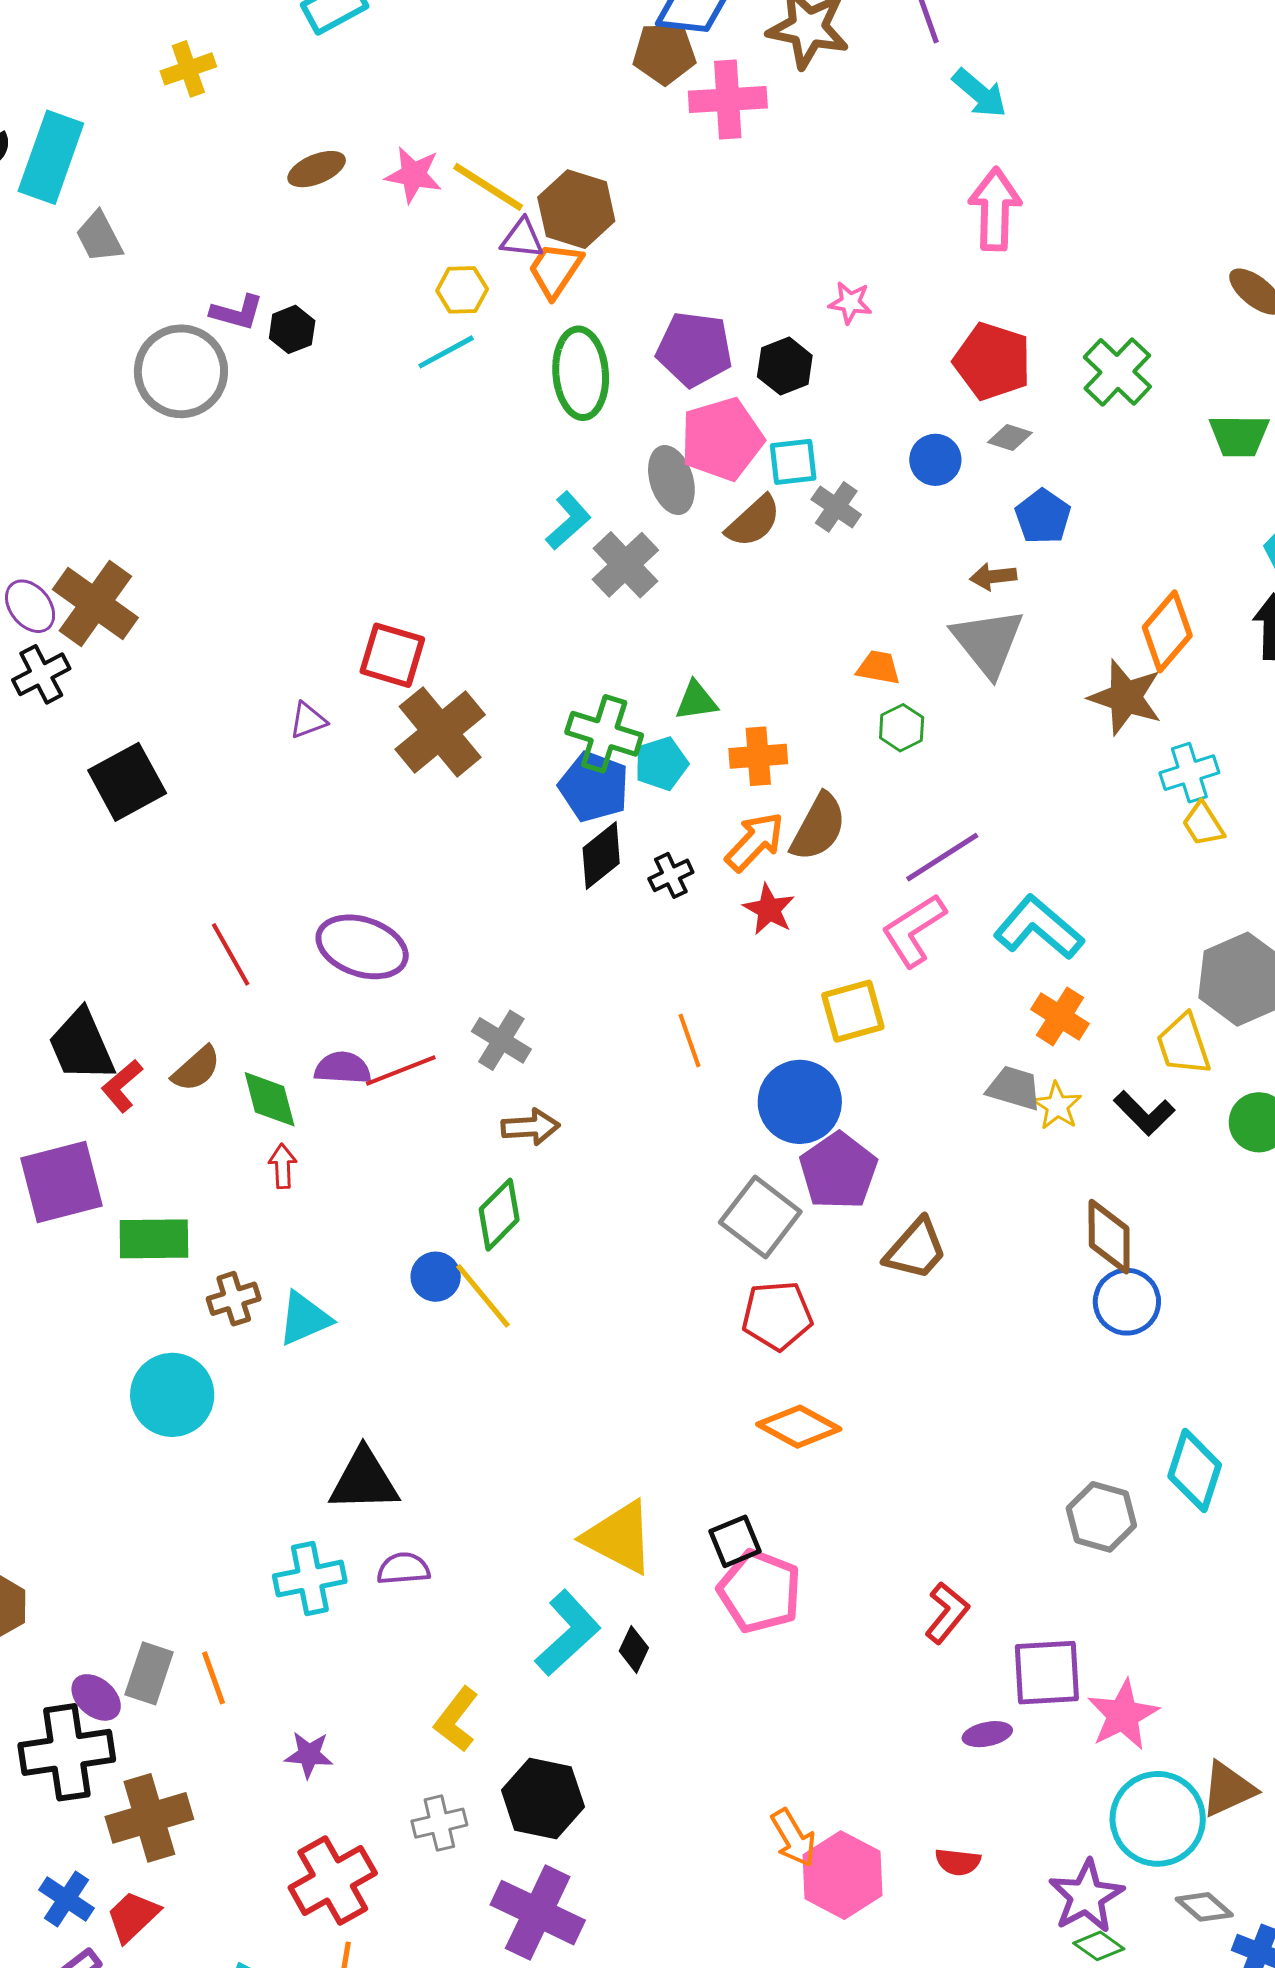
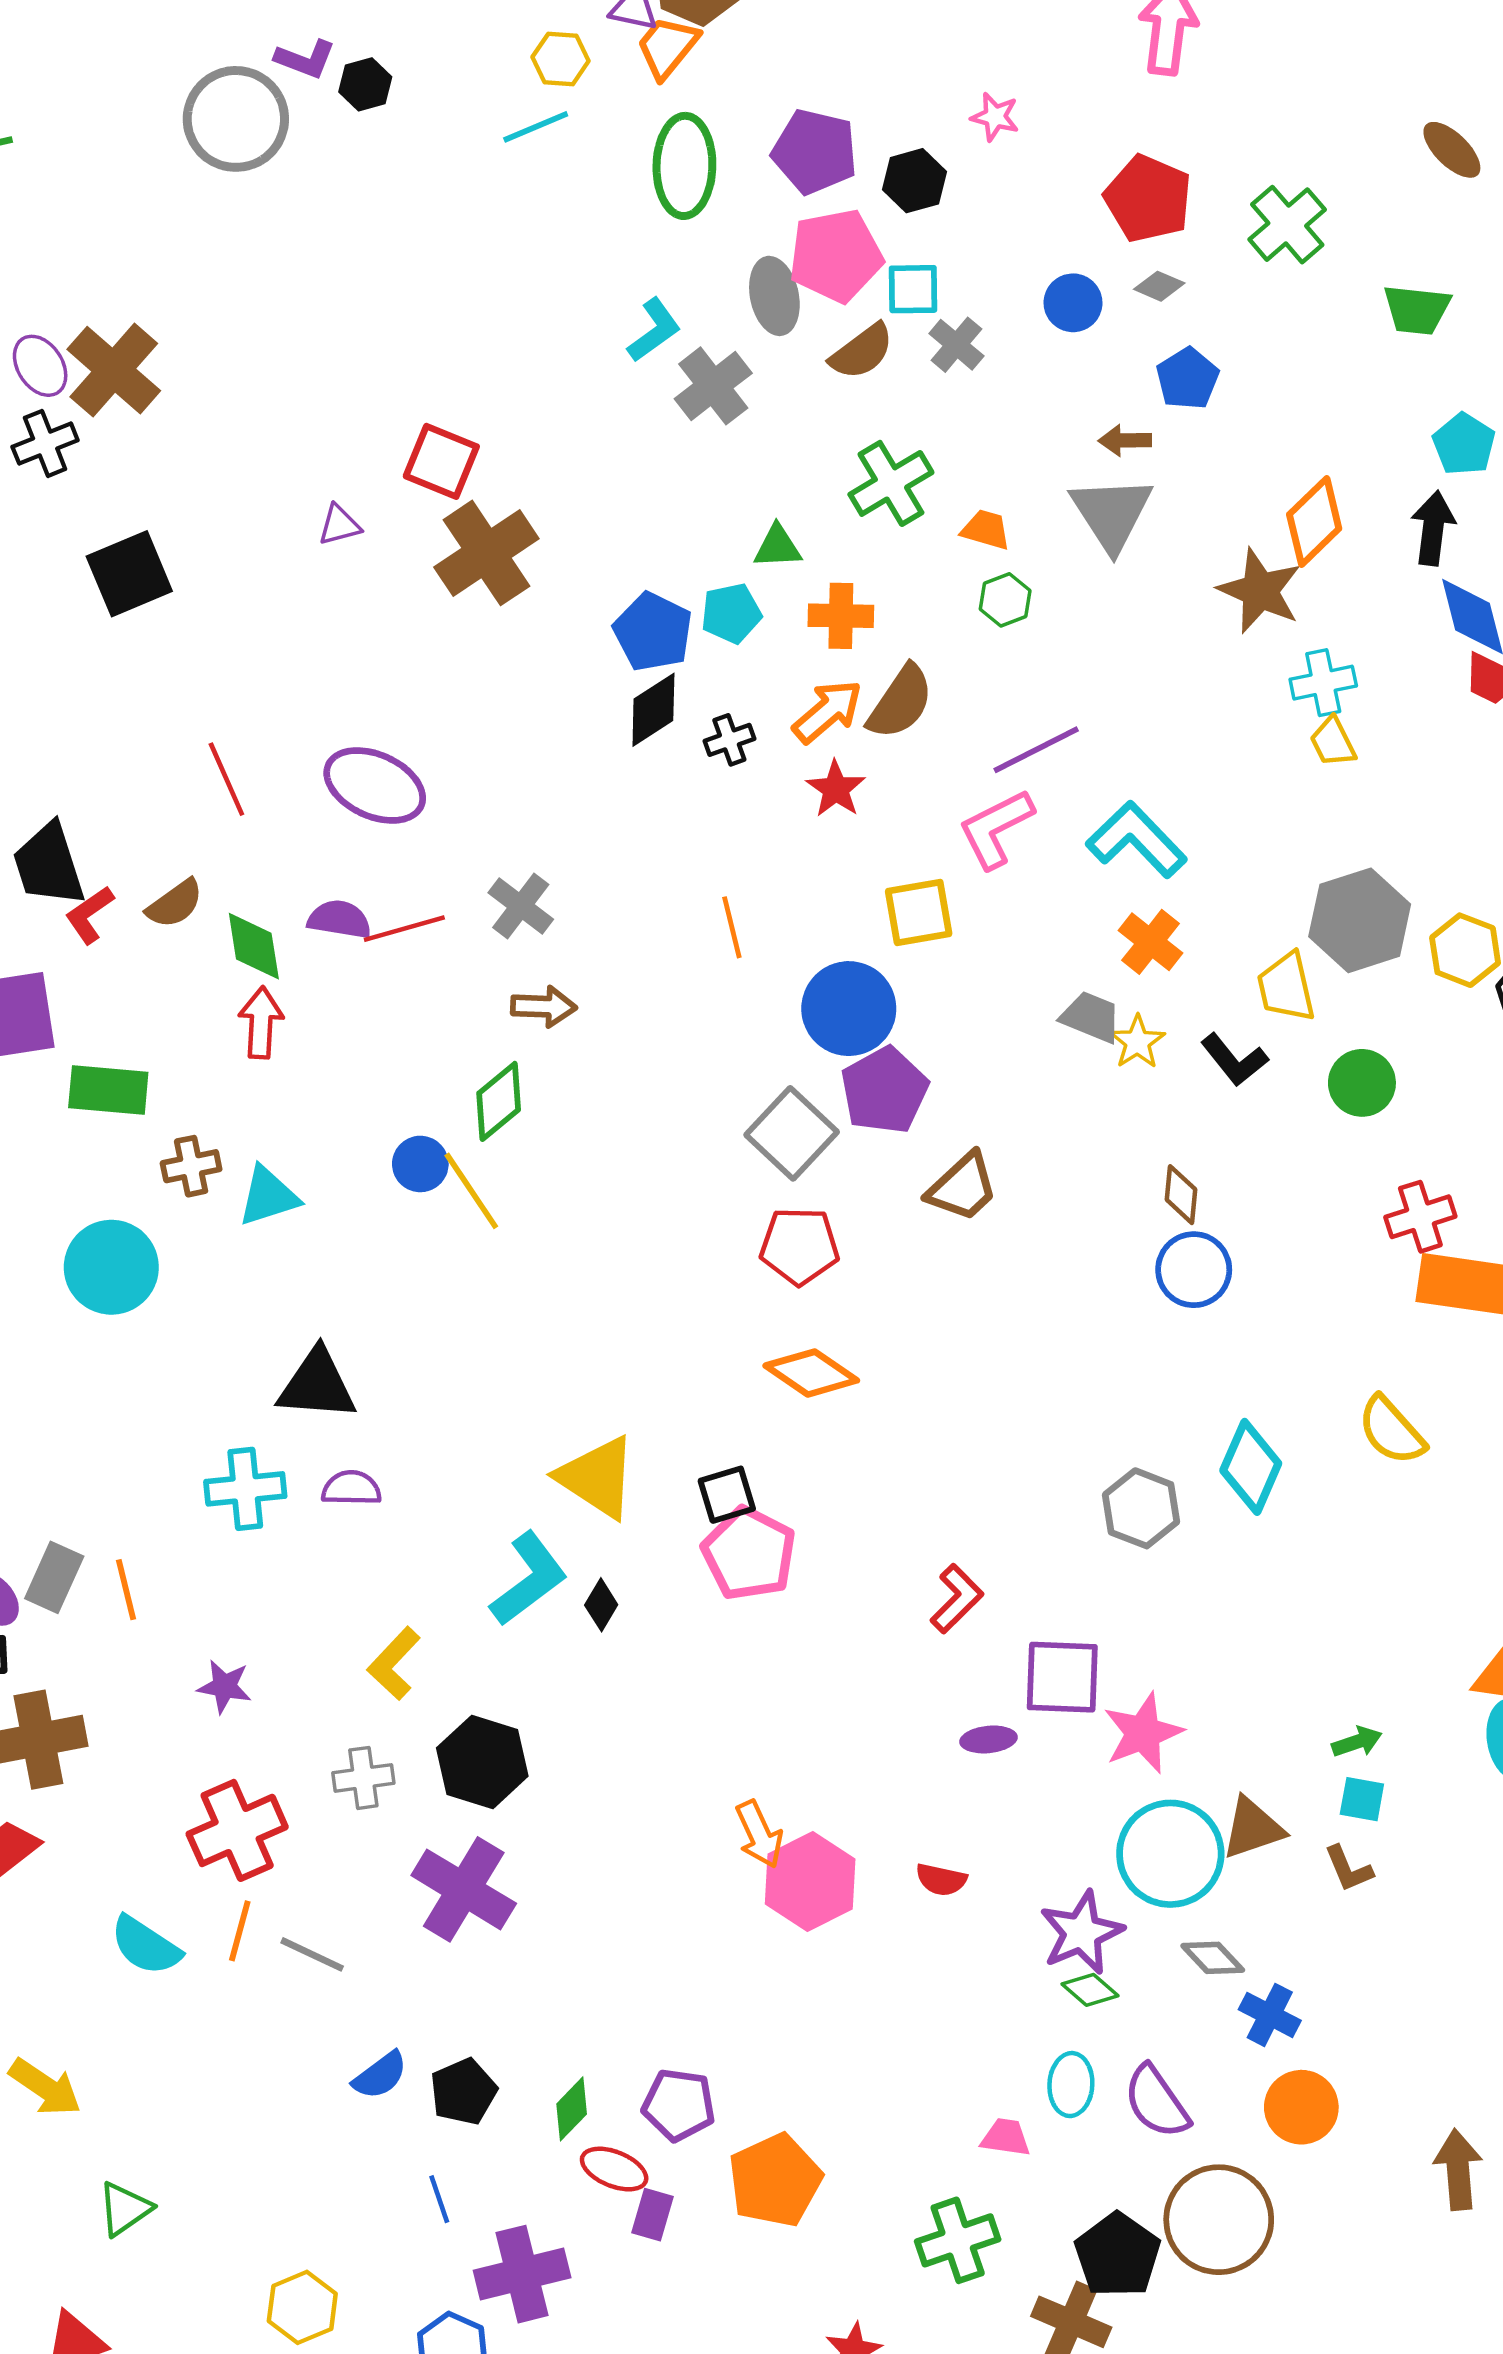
green cross: (604, 734) -> (891, 483), moved, turned 36
red arrow: (283, 1166) -> (261, 1023), size x1.4
brown diamond: (1109, 1237) -> (1181, 1195), size x0.7

